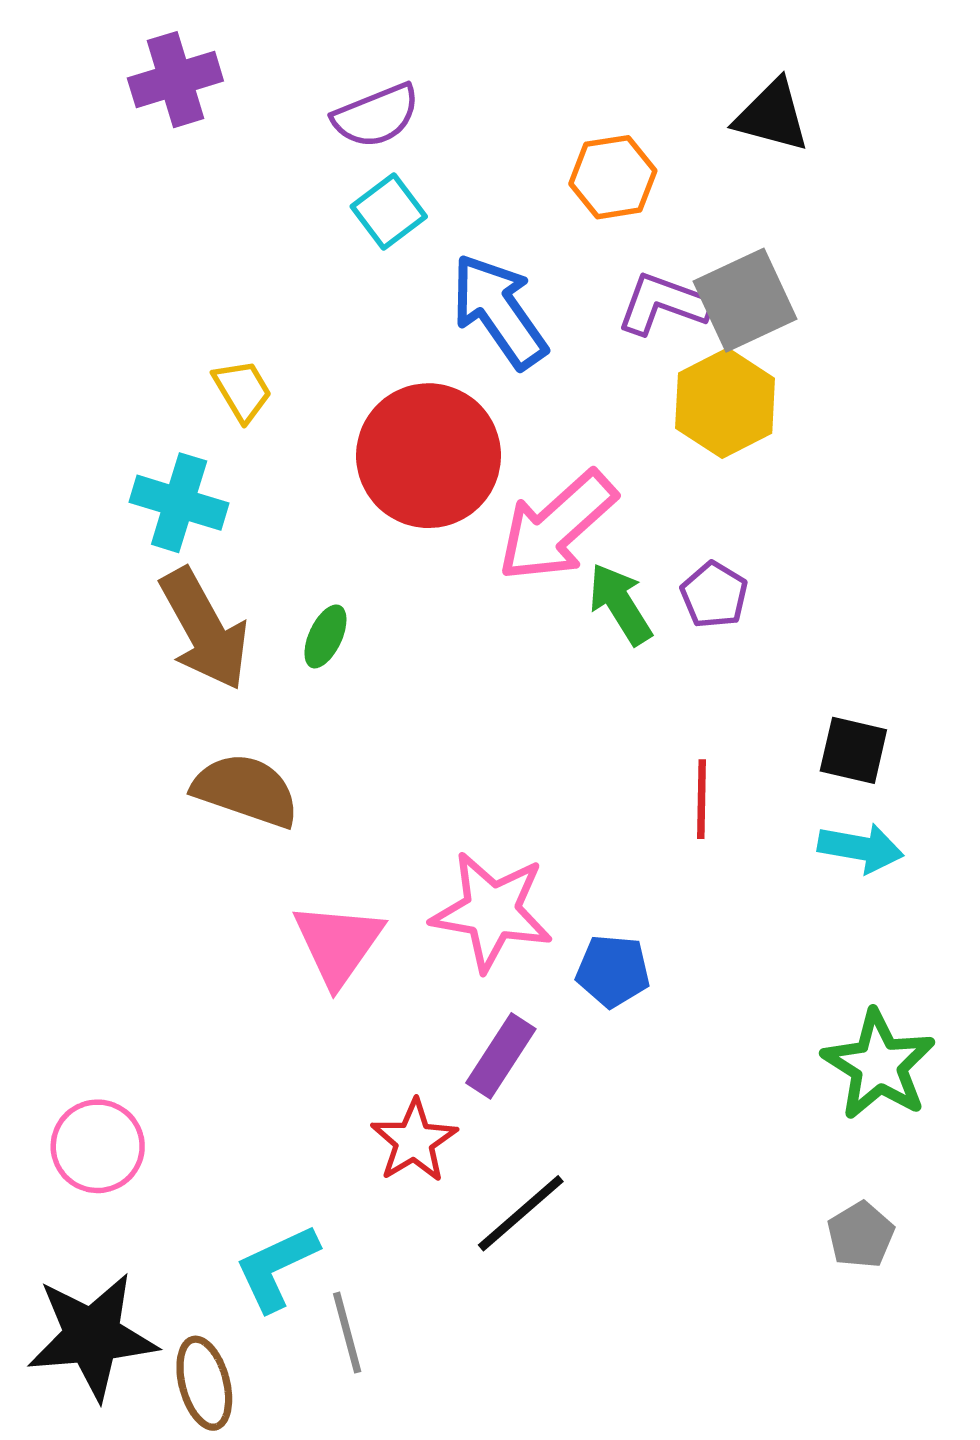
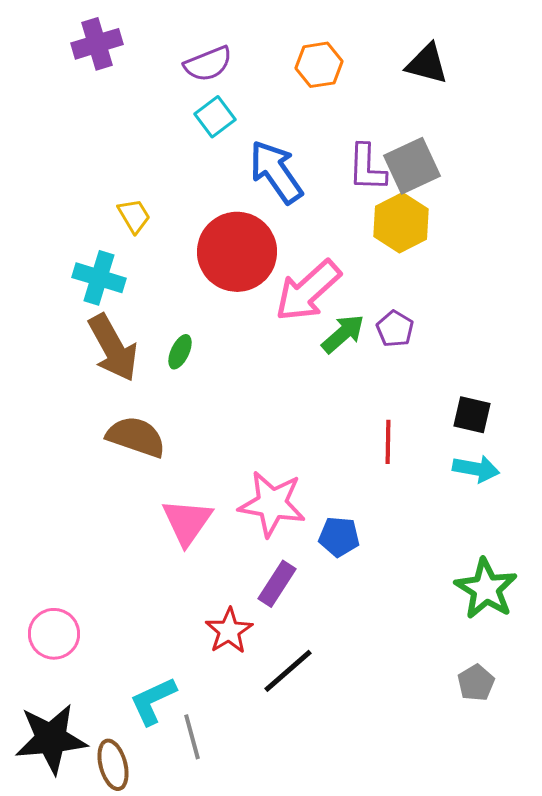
orange hexagon: (613, 177) -> (319, 65), moved
purple L-shape: (664, 304) -> (367, 168), turned -108
green arrow: (620, 604) -> (343, 334), turned 81

